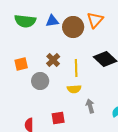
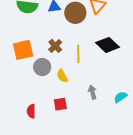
orange square: (21, 64) -> (23, 50), size x1.5
yellow semicircle: (74, 89) -> (62, 76), moved, turned 64

